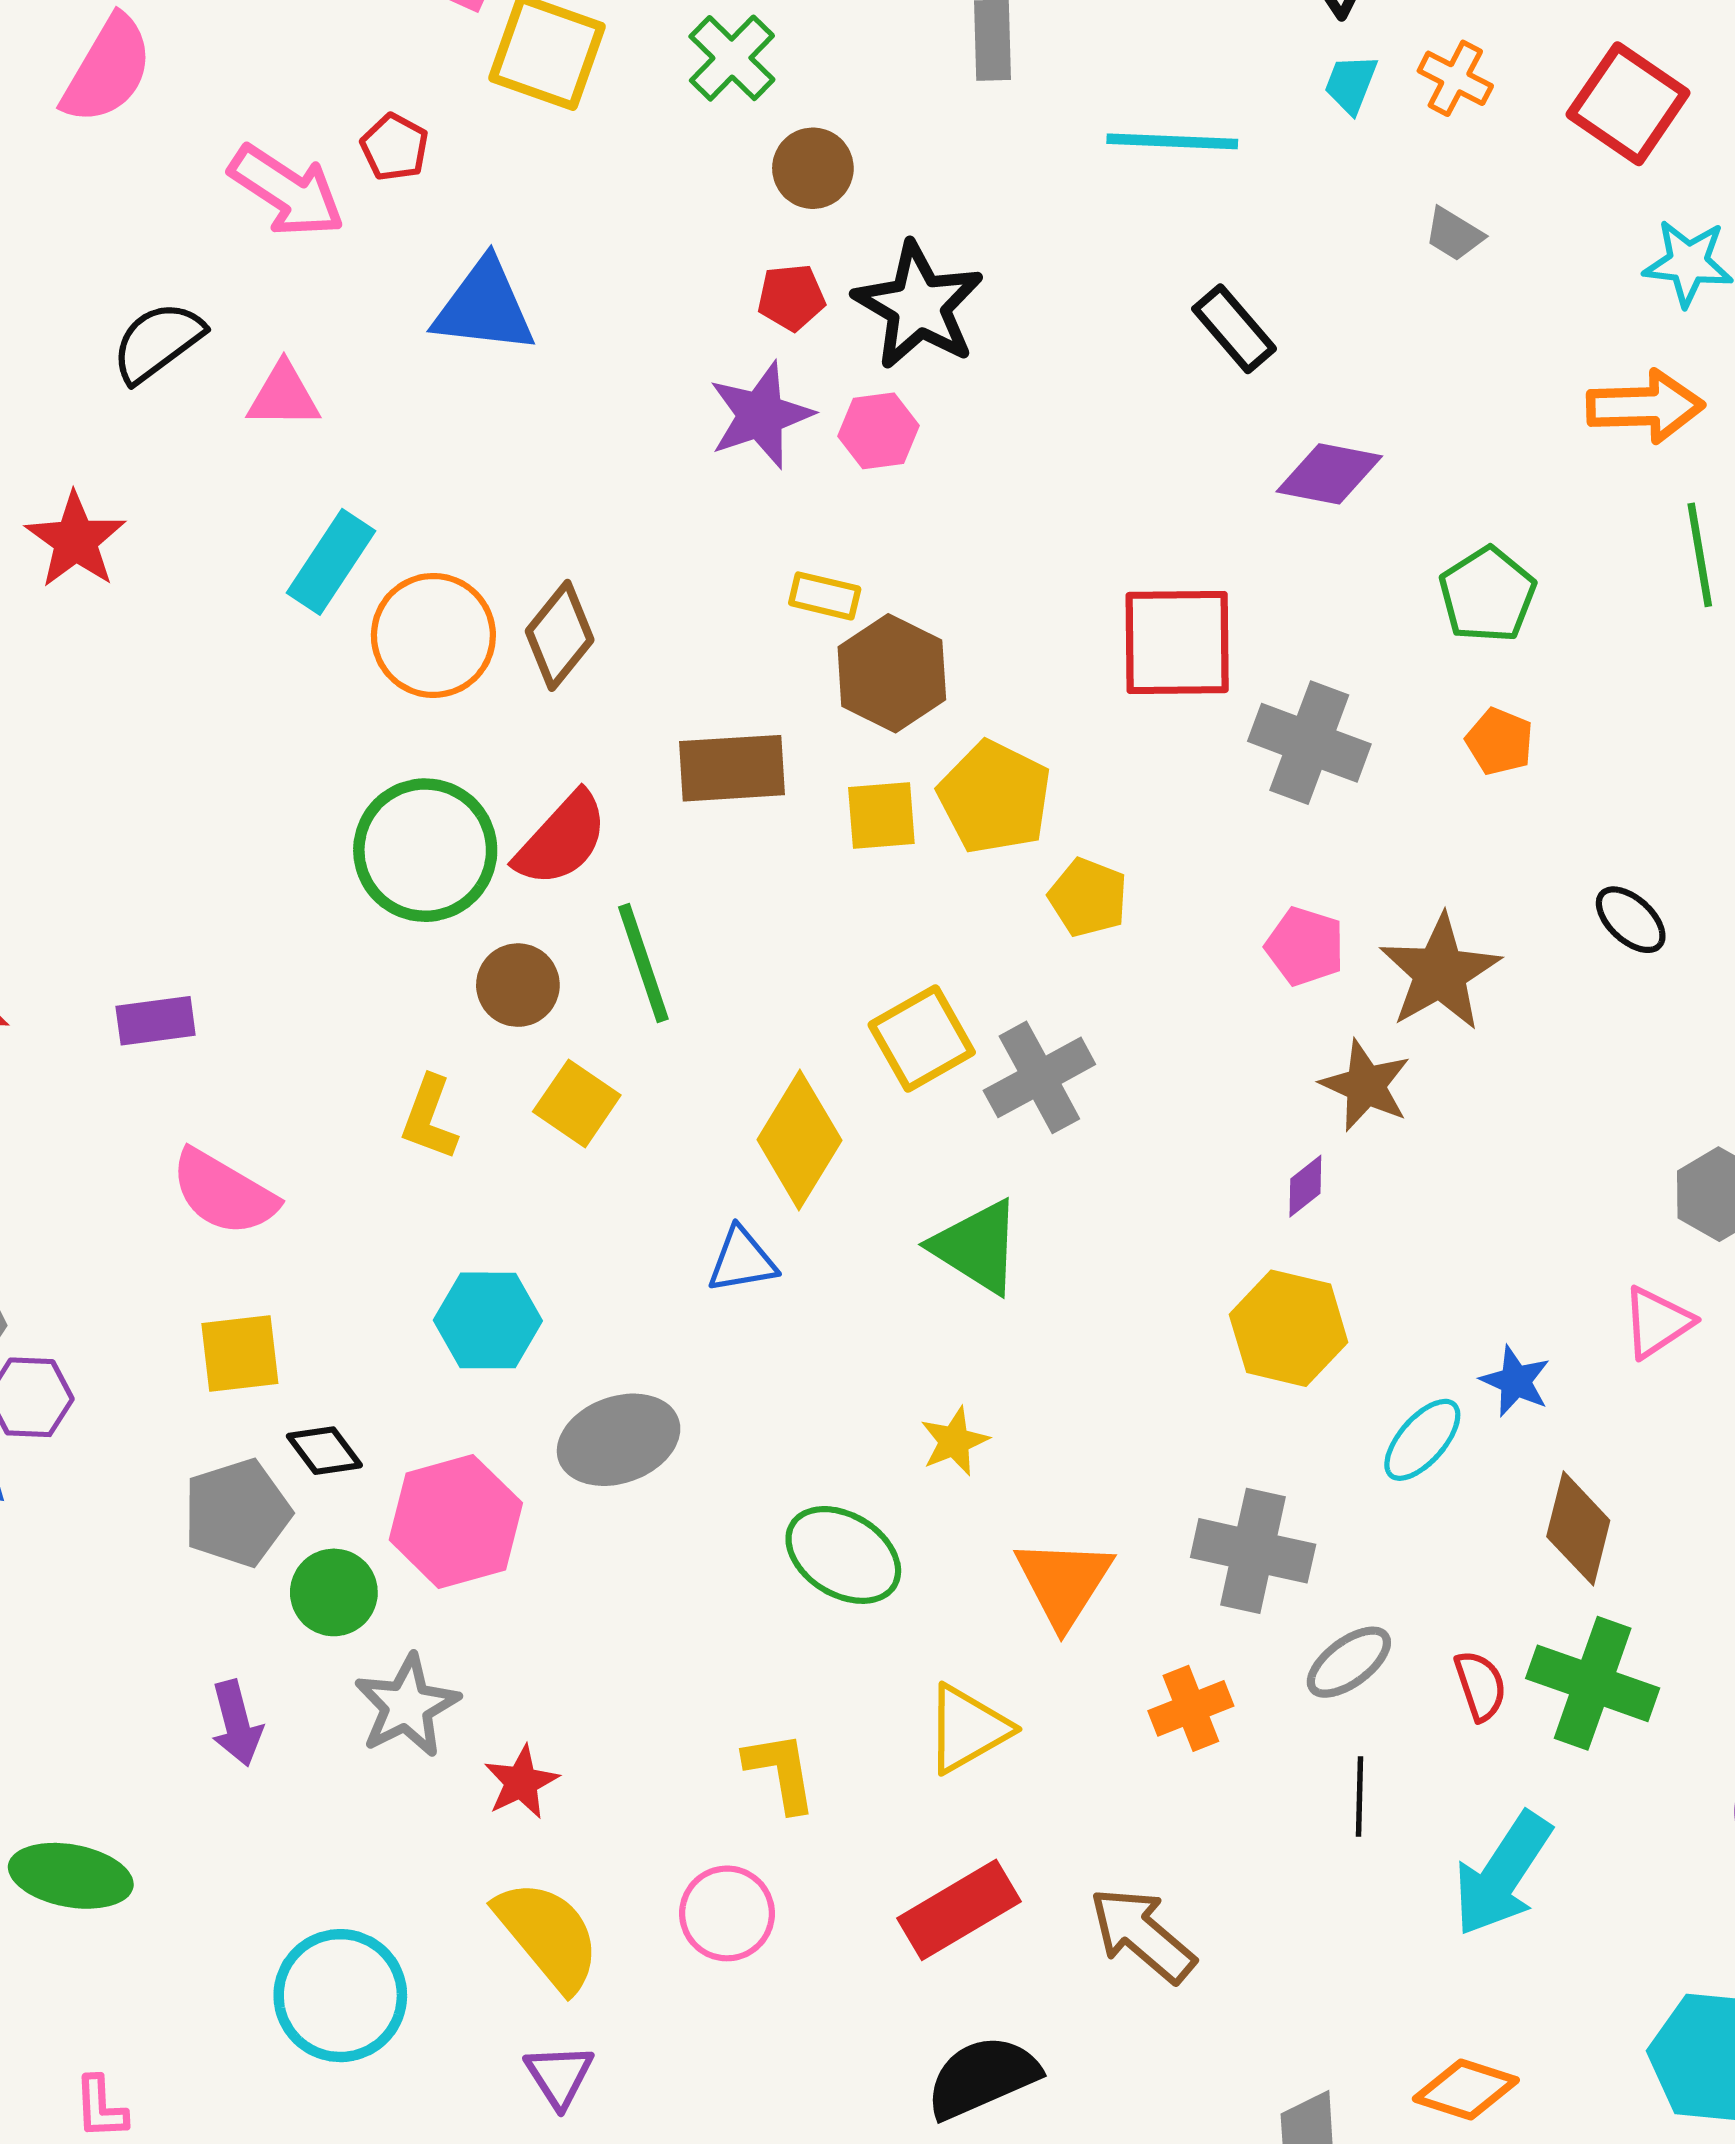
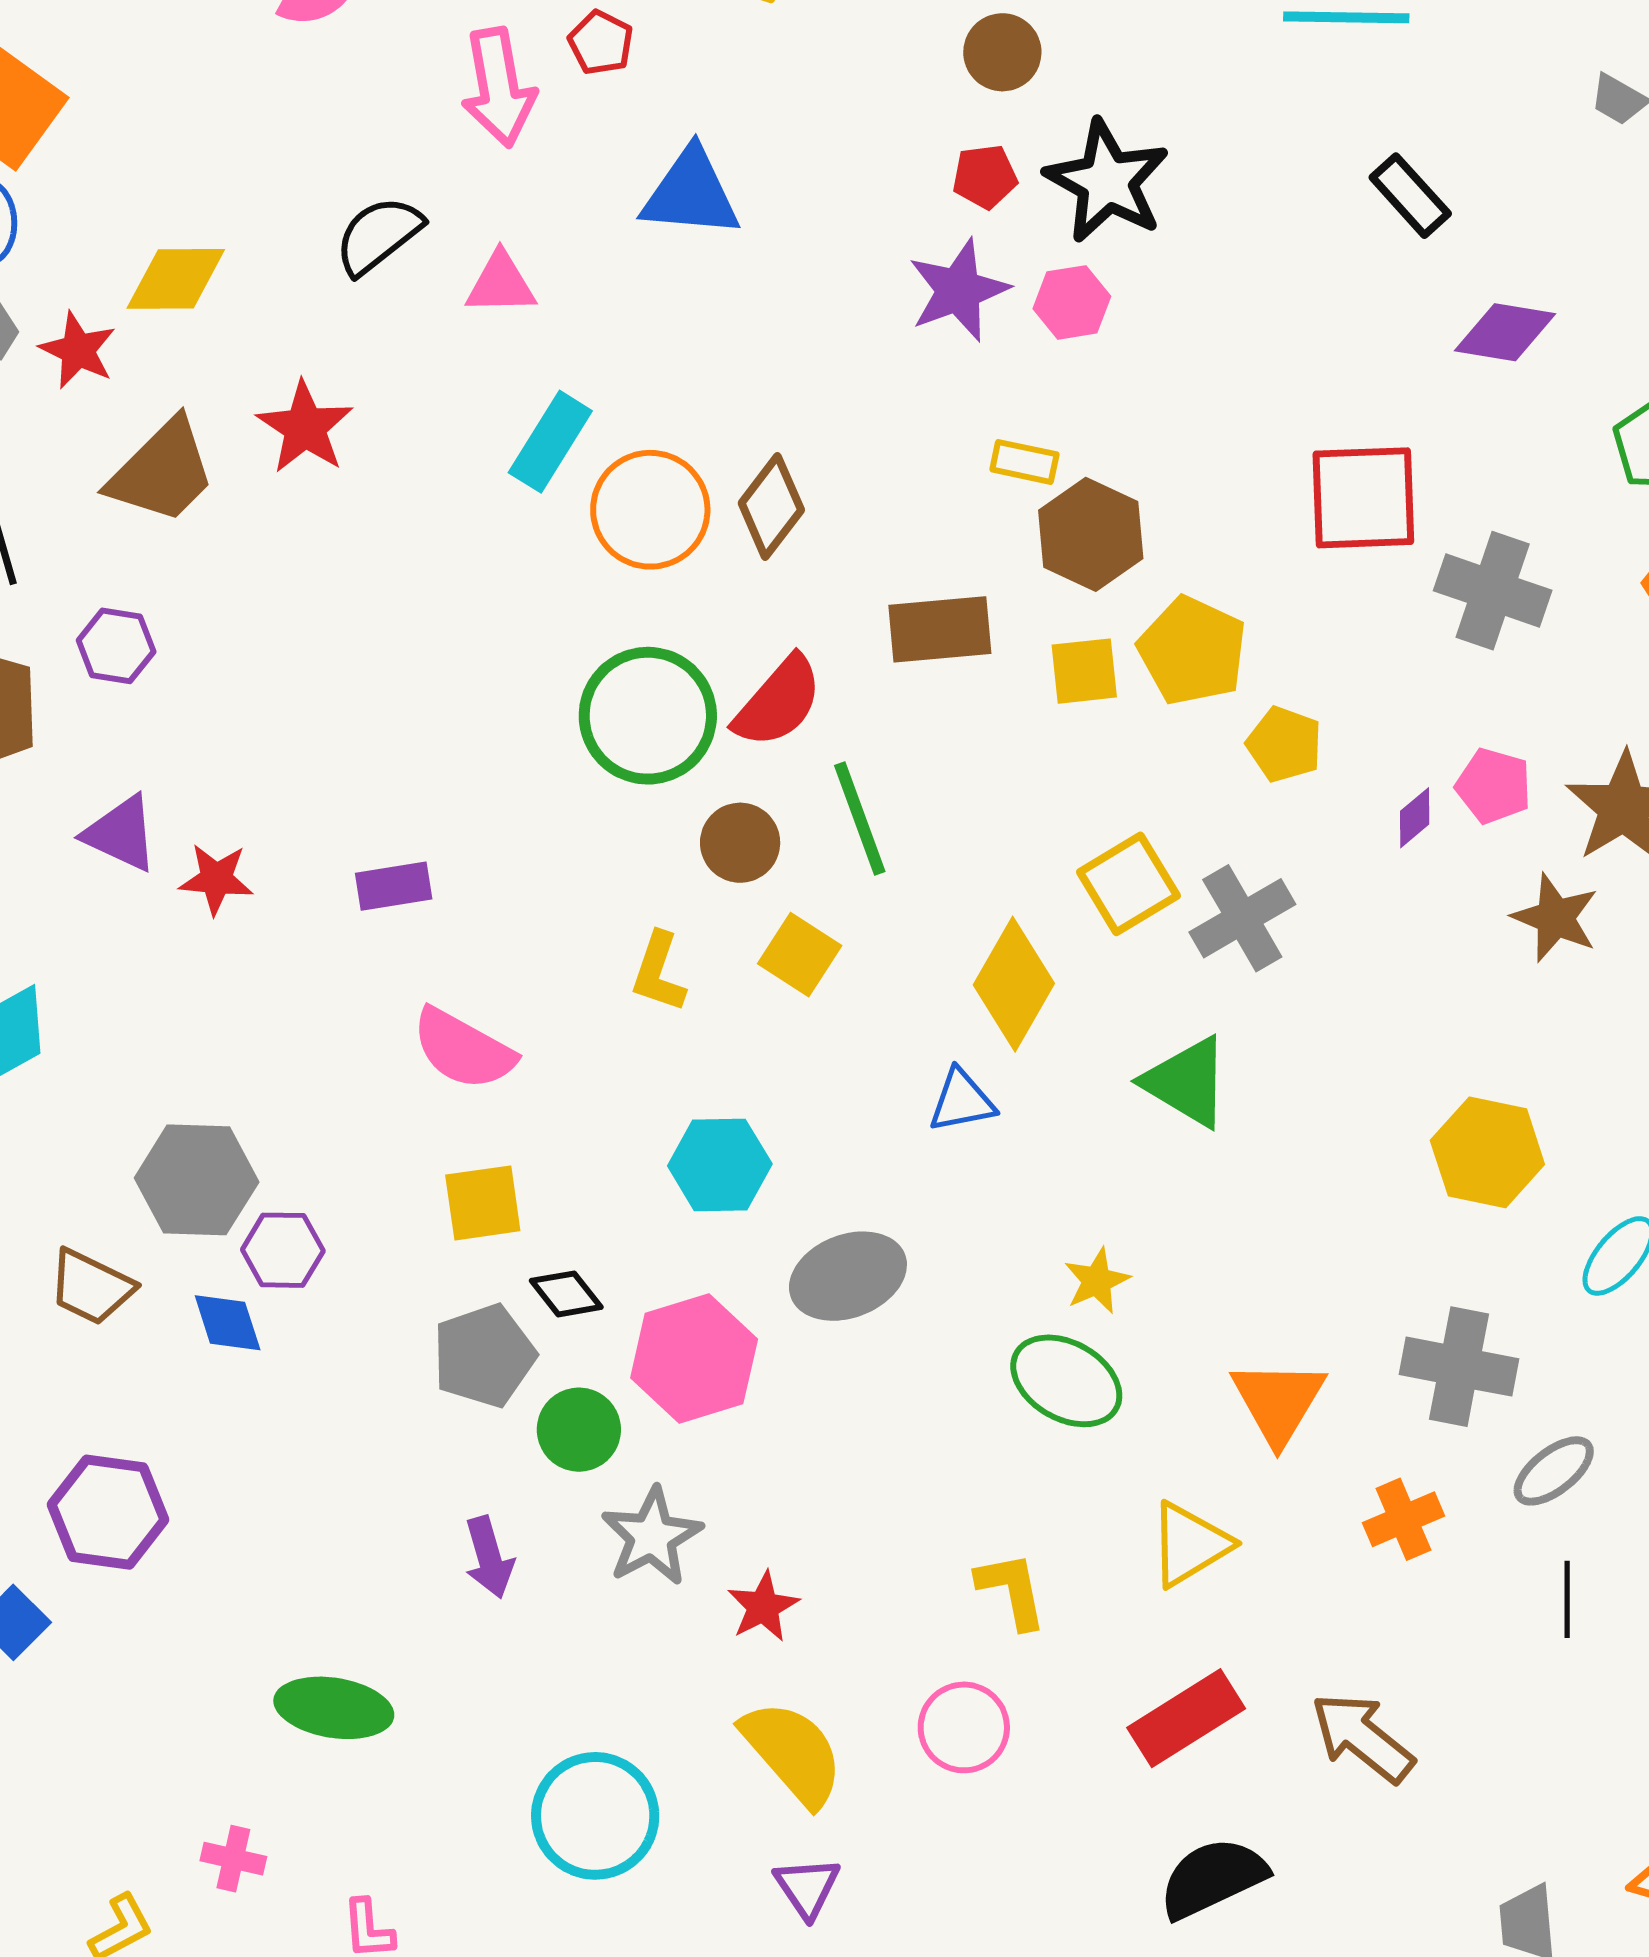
pink arrow: (287, 191) -> (499, 87), turned 48
purple diamond: (1305, 1186) -> (1415, 818), moved
yellow star: (954, 1441) -> (1097, 1281), moved

